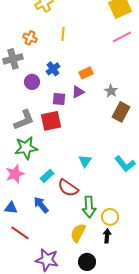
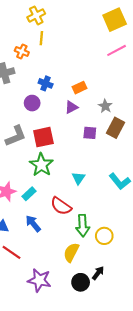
yellow line: (63, 34) -> (41, 38), moved
blue cross: (53, 69) -> (46, 83), turned -32
purple circle: (32, 82) -> (32, 103), moved
purple square: (59, 99) -> (90, 133), moved
green star: (26, 148) -> (41, 165), moved, turned -30
cyan rectangle: (47, 176) -> (29, 194), moved
black arrow: (107, 236) -> (98, 273), moved, turned 32

